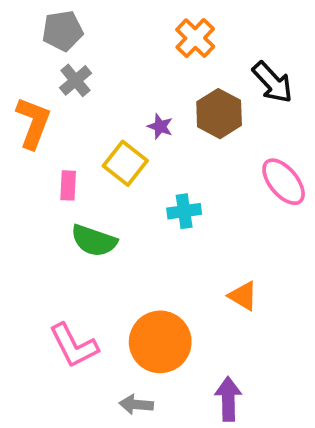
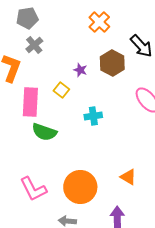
yellow square: (125, 163) -> (61, 90), size x0.7
pink rectangle: (68, 185) -> (30, 102), size x1.8
orange triangle: (243, 296) -> (128, 177), moved

